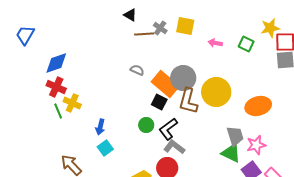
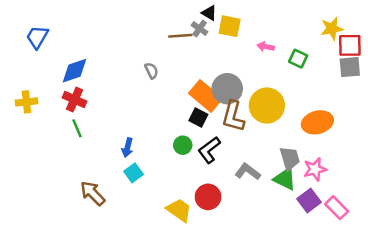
black triangle: (130, 15) -> (209, 13), moved
green square: (246, 44) -> (298, 59), moved
gray semicircle: (137, 70) -> (151, 71), moved, turned 40
yellow cross: (72, 103) -> (26, 102), moved, turned -30
gray L-shape: (174, 147) -> (248, 172), moved

